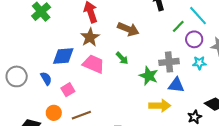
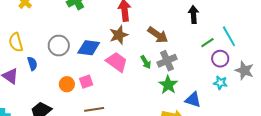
gray cross: (169, 62) -> (167, 61), moved, turned -30
gray circle: (17, 76) -> (59, 46), moved
blue semicircle: (46, 79) -> (32, 64), moved
orange circle: (54, 113) -> (67, 84), moved

